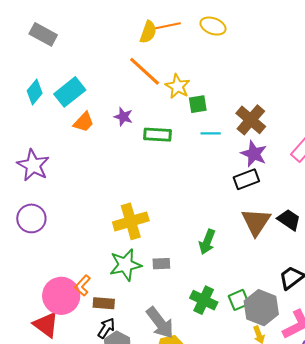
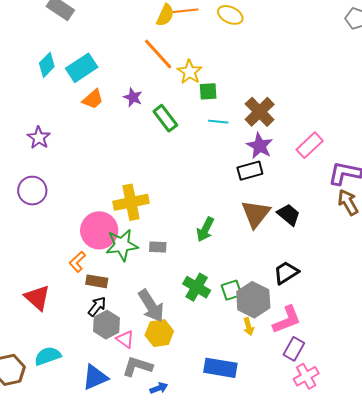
green rectangle: (158, 135) -> (165, 118), turned 44
purple star: (33, 165) -> (39, 138), size x0.7
pink circle: (61, 296) -> (99, 230), moved

